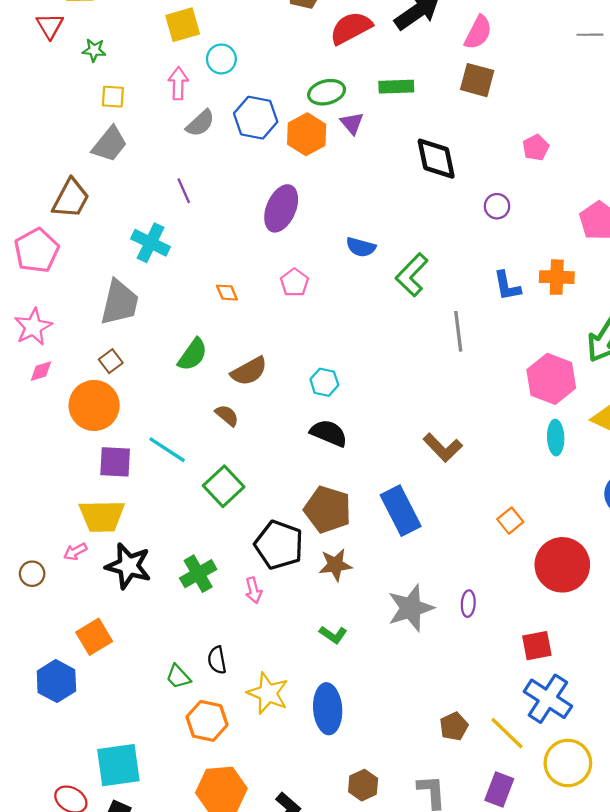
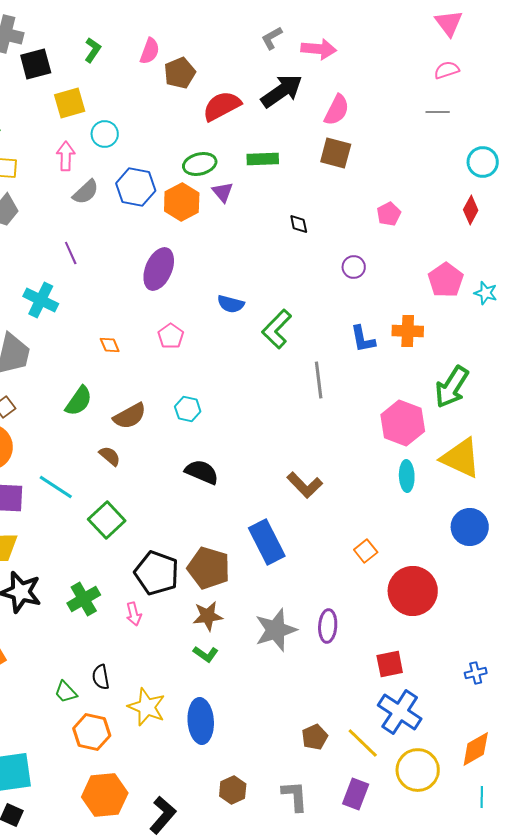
black diamond: (436, 159) -> (299, 224), size x0.5
cyan hexagon: (324, 382) -> (188, 409), moved
brown pentagon: (328, 509) -> (209, 568), moved
brown star: (335, 565) -> (208, 616), moved
purple ellipse: (468, 604) -> (328, 626), size x1.4

